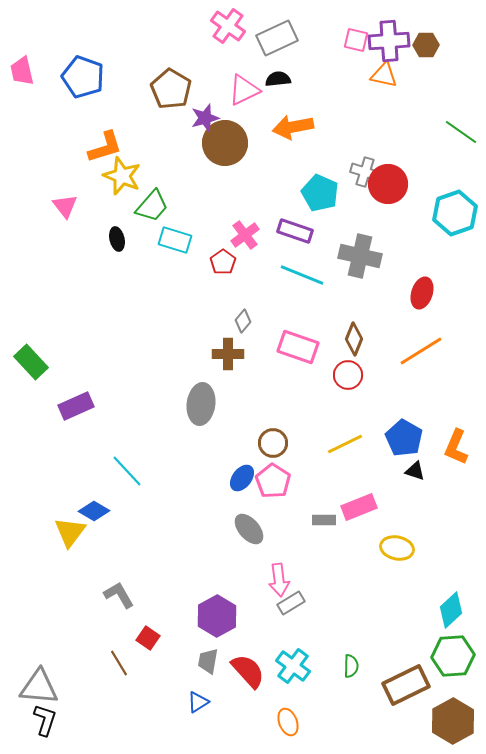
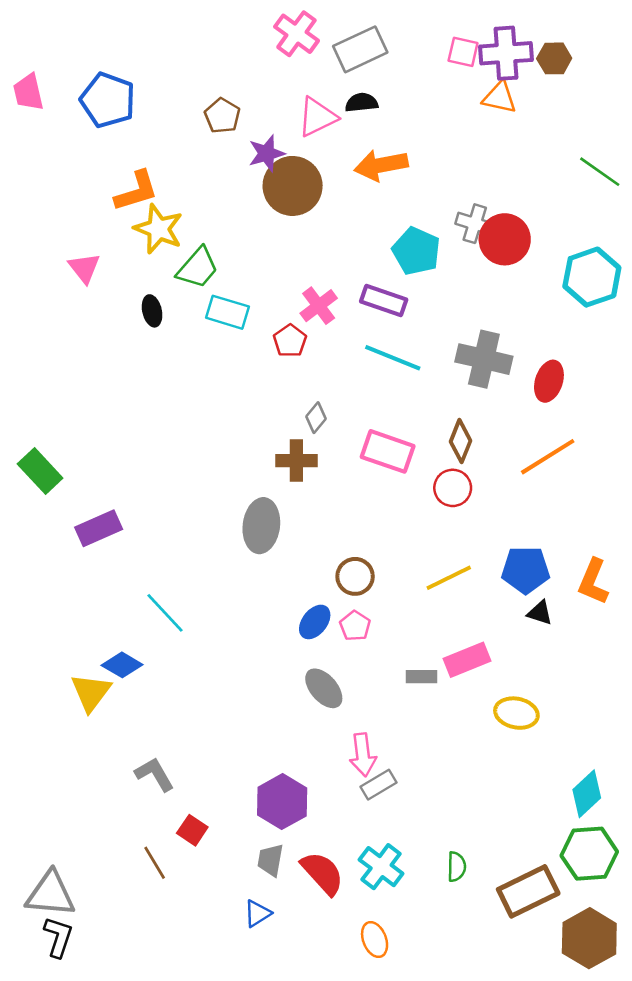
brown pentagon: (171, 89) -> (222, 116), size x0.7
gray cross: (360, 256) -> (484, 359), moved
blue pentagon: (404, 438) -> (526, 570), turned -30
pink pentagon: (273, 481) -> (355, 626), size x0.7

